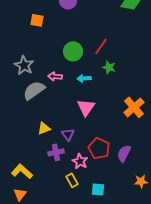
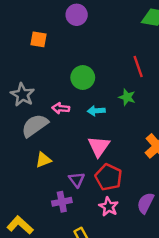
red line: (101, 46) -> (138, 66), moved, turned -54
yellow triangle: (44, 128) -> (43, 160), moved
red pentagon: (99, 148) -> (109, 177), moved
pink star: (80, 161) -> (109, 207), moved

